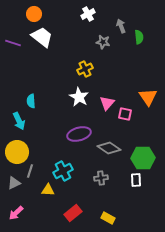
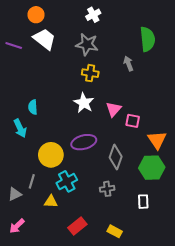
gray arrow: (121, 26) -> (128, 64), moved
green semicircle: (139, 37) -> (147, 39), size x1.6
gray star: (103, 42) -> (87, 44), moved, size x1.5
yellow cross: (85, 69) -> (90, 73), turned 35
orange triangle: (148, 97) -> (157, 140), moved
gray diamond: (109, 148) -> (116, 157), turned 75
yellow circle: (17, 152) -> (51, 155), moved
white rectangle: (136, 180) -> (143, 202), moved

